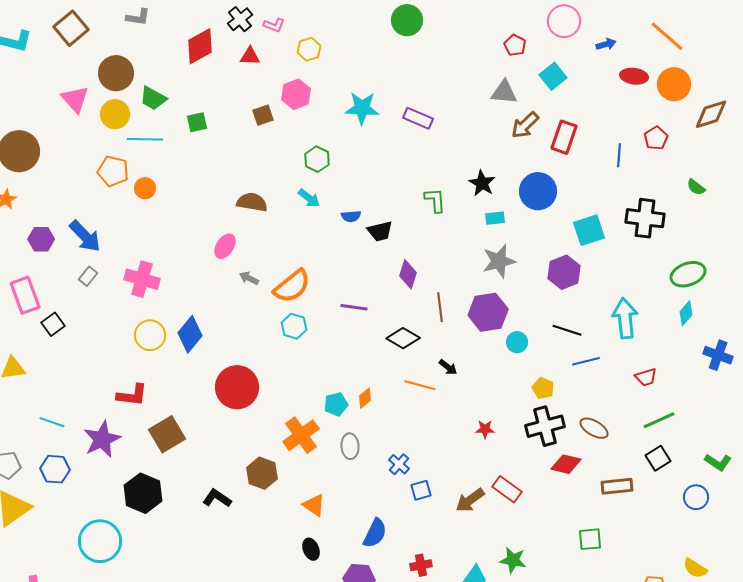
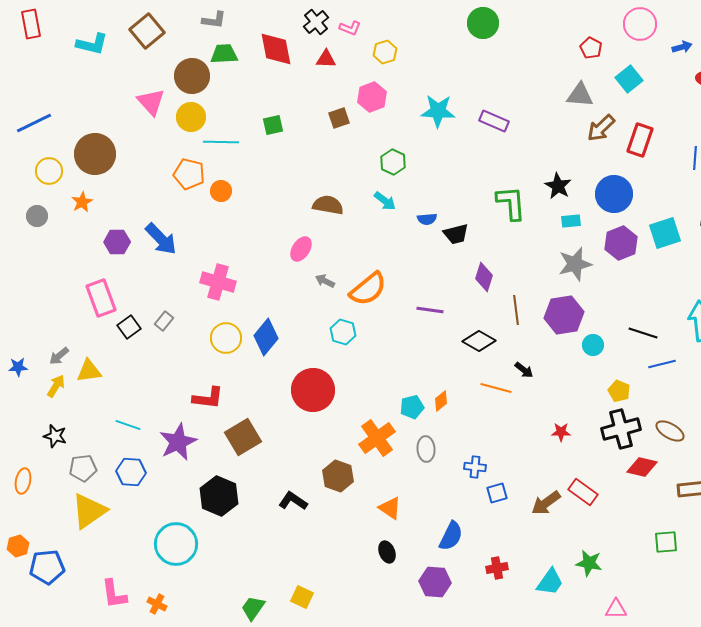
red diamond: (200, 46) -> (276, 49), turned -72
green trapezoid: (153, 98) -> (224, 54), moved, turned 148
green L-shape: (435, 200) -> (511, 203), size x1.4
purple hexagon: (564, 272) -> (621, 243), moved
gray rectangle: (88, 276) -> (164, 321), moved
cyan hexagon: (294, 326) -> (343, 332), moved
blue cross: (399, 464) -> (475, 467), turned -35

